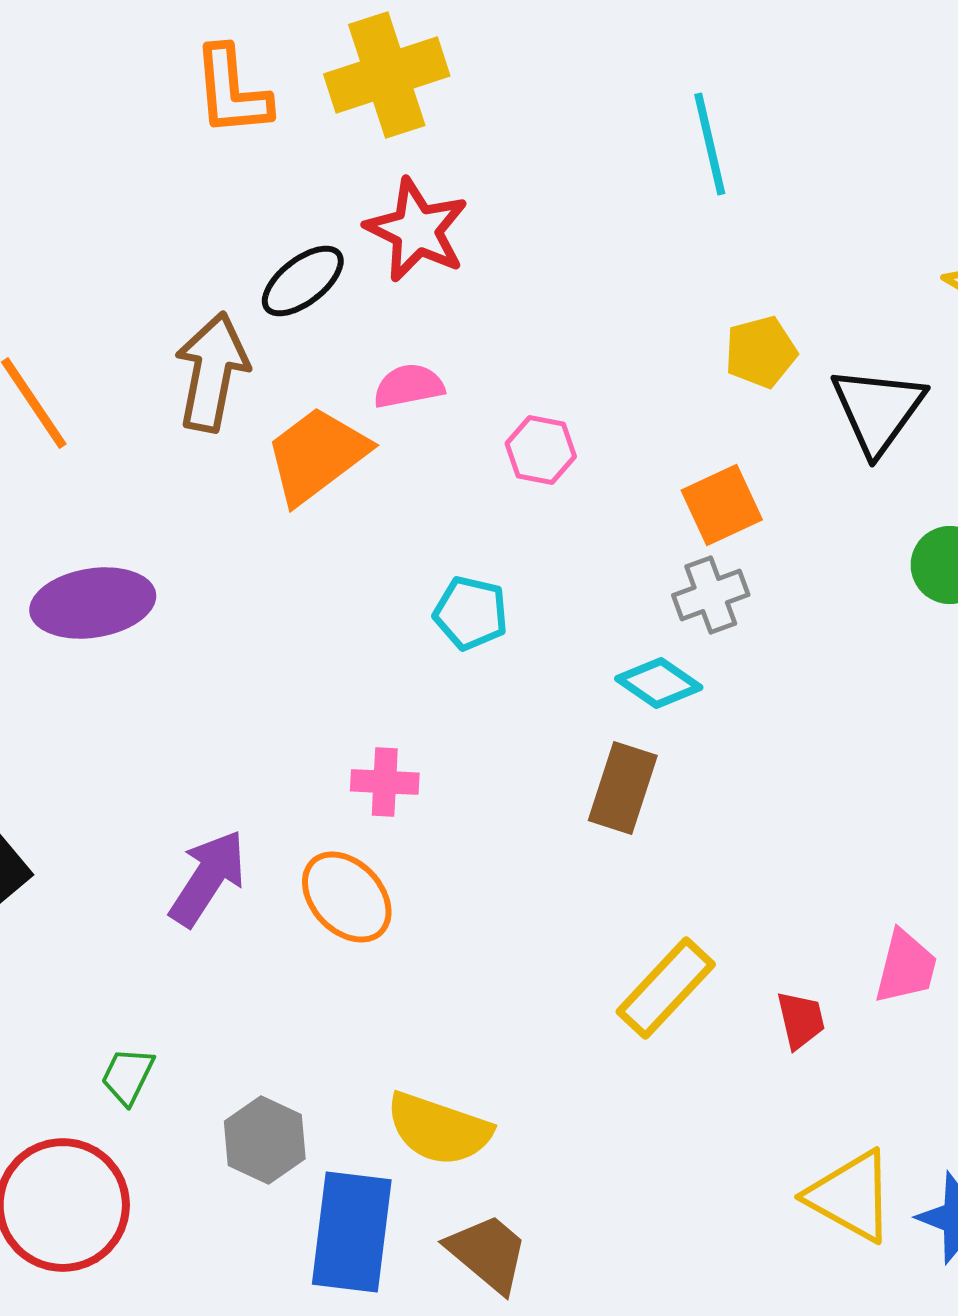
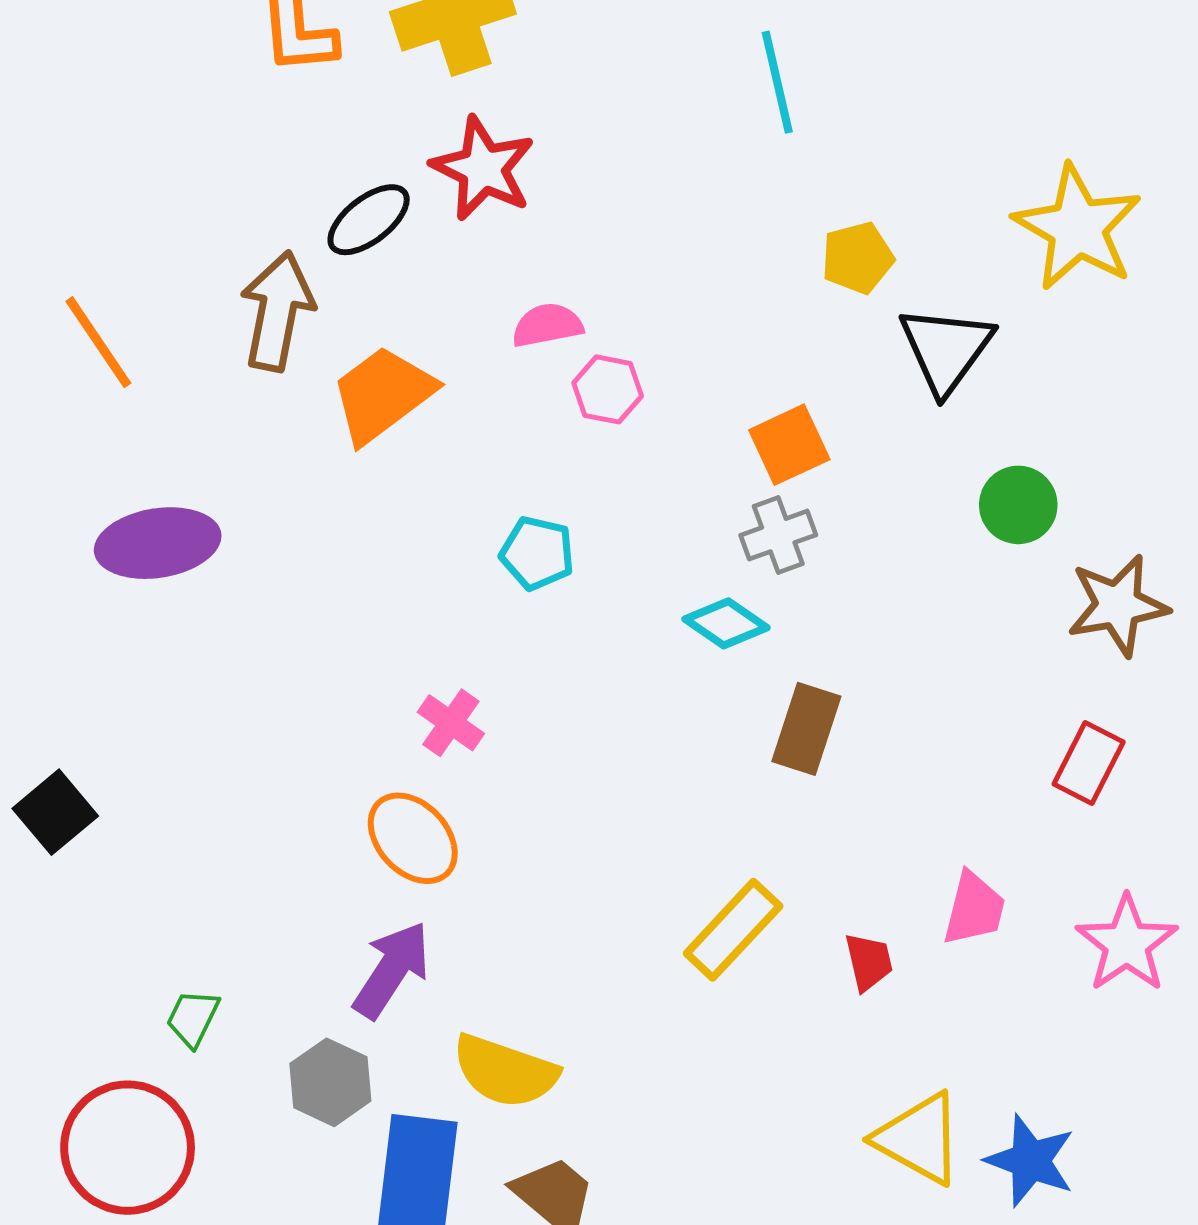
yellow pentagon: (761, 352) -> (858, 258), moved
pink semicircle: (409, 386) -> (547, 325), moved
pink cross: (385, 782) -> (451, 723), turned 32
brown rectangle: (623, 788) -> (806, 729), moved
purple arrow: (208, 878) -> (392, 970), moved

